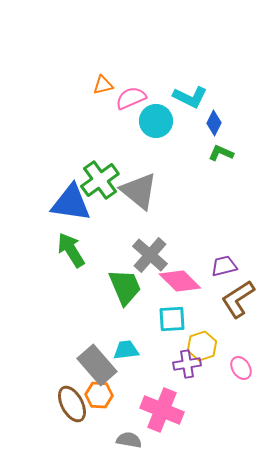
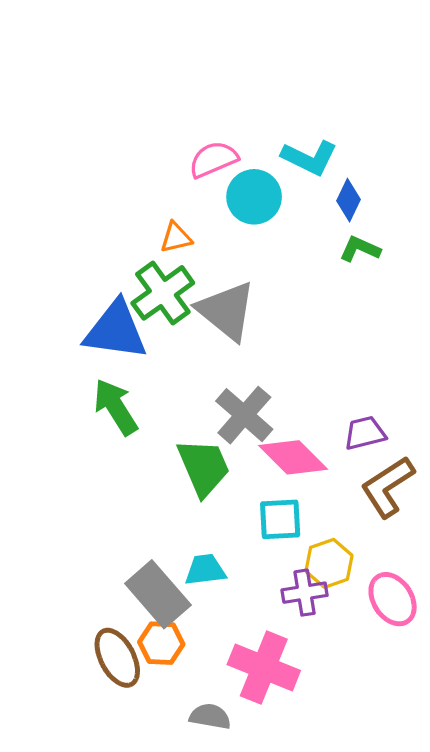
orange triangle: (103, 85) -> (176, 238), moved
pink ellipse: (241, 368) -> (393, 599), size x1.4

